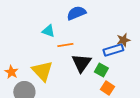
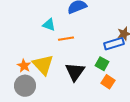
black triangle: (81, 63) -> (75, 72), moved
orange star: (11, 72) -> (24, 66), moved

